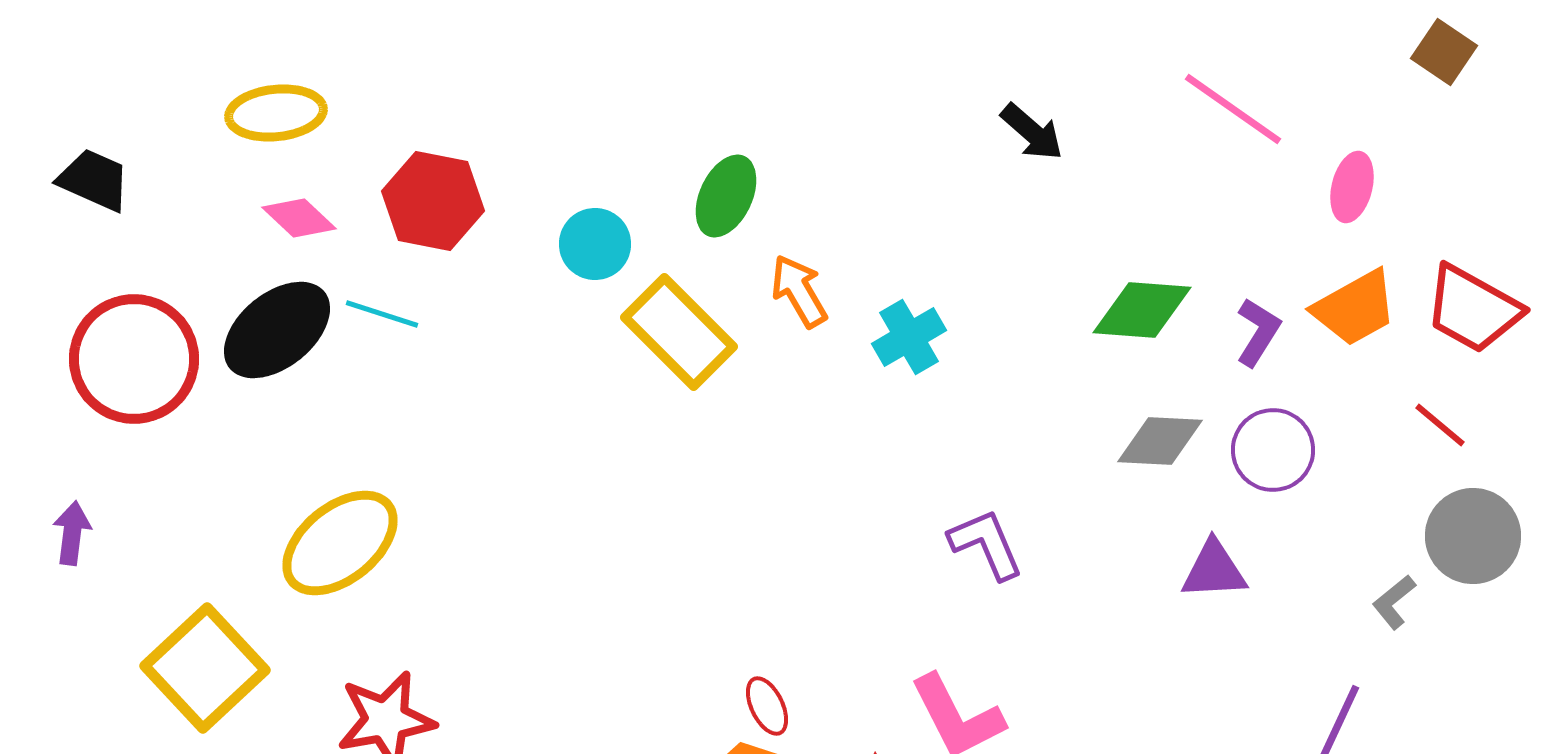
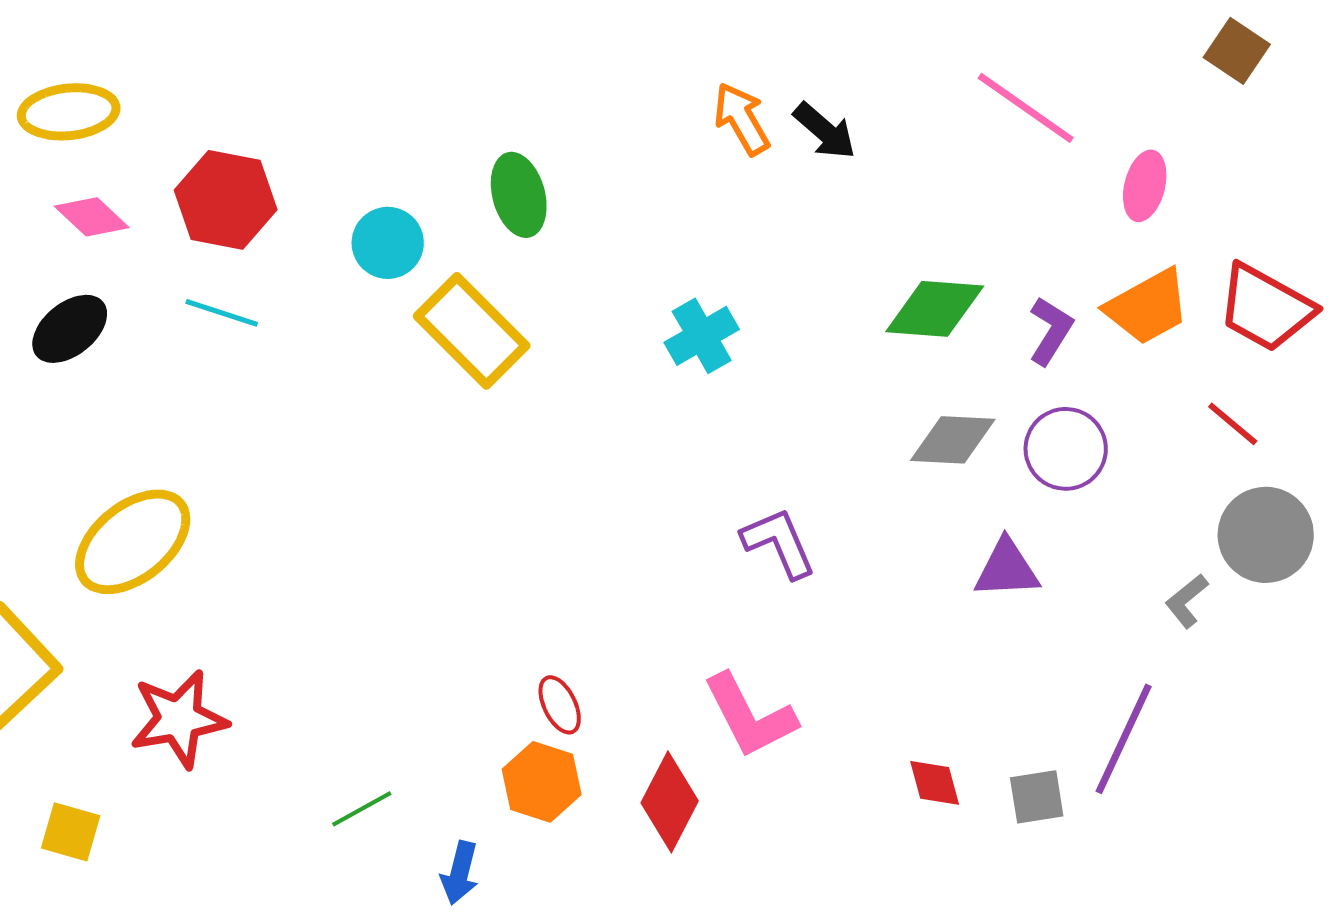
green ellipse: (726, 196) -> (519, 195), turned -40
orange arrow: (799, 291) -> (742, 119), moved
cyan line: (382, 314) -> (222, 313), moved
black ellipse: (277, 330) -> (70, 329), size x0.7

